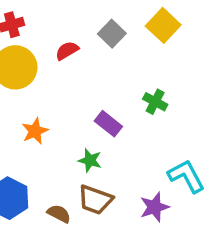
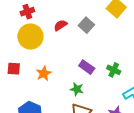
gray square: (112, 34) -> (86, 25), moved
green cross: (155, 102) -> (114, 70), moved

